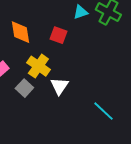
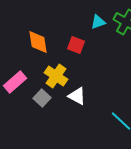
white triangle: (59, 86) -> (77, 96), turned -36

